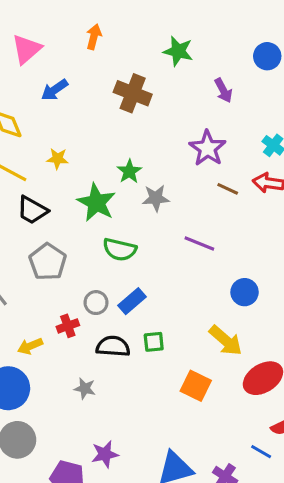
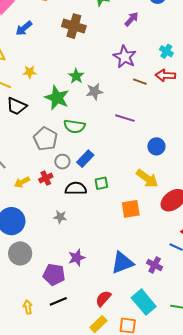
purple arrow: (223, 90) -> (132, 19), turned -105
gray pentagon: (48, 262) -> (45, 139), moved
yellow arrow: (30, 346) -> (22, 182), moved
orange square: (196, 386) -> (131, 209), turned -30

